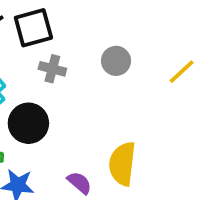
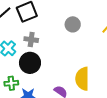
gray cross: (52, 69) -> (31, 40), moved

